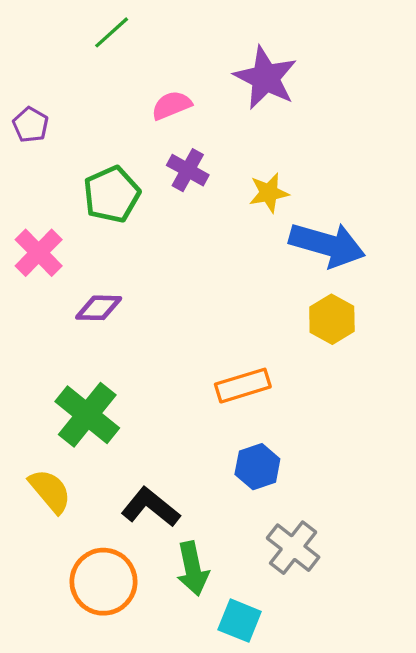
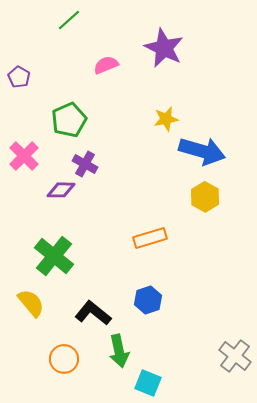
purple cross: (188, 170) -> (85, 164), moved
blue hexagon: (257, 467) -> (148, 300), moved
gray cross: (293, 548) -> (235, 356), moved
orange circle: (103, 582) -> (64, 359), size x0.7

